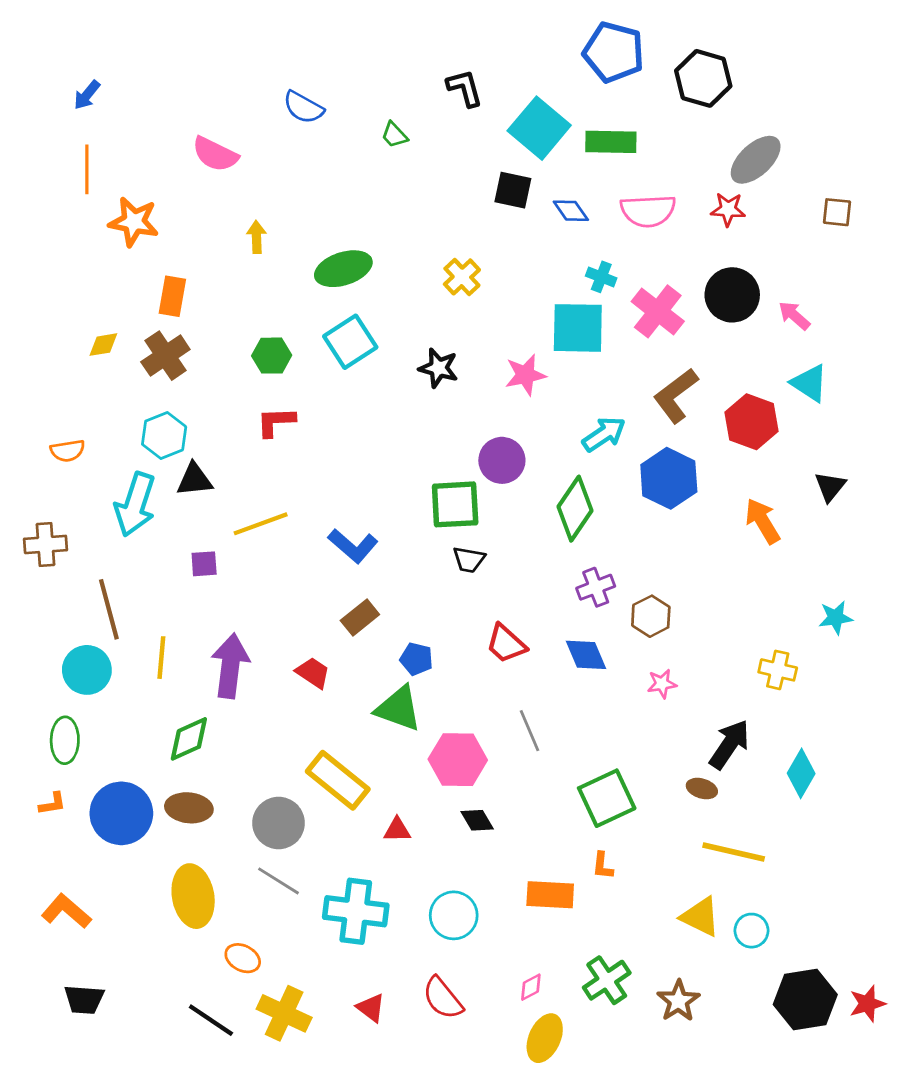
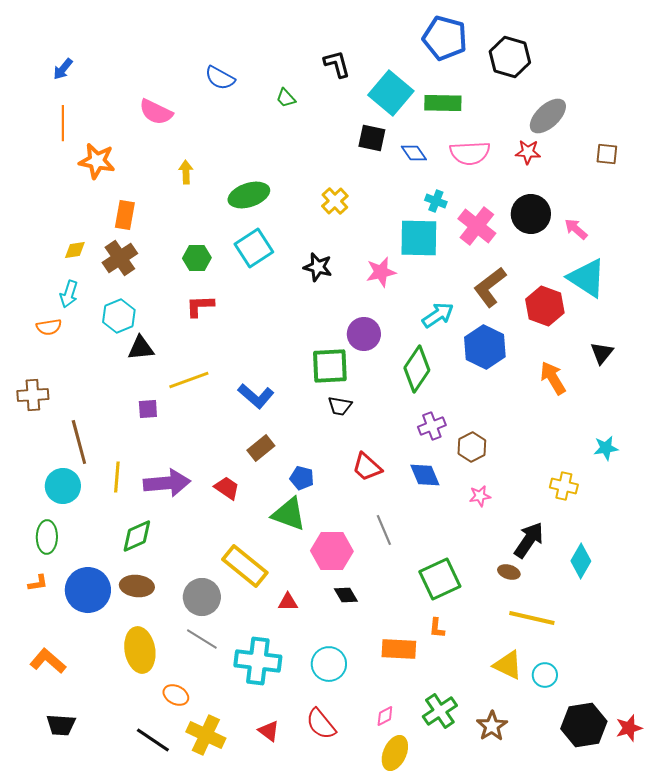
cyan triangle: (809, 383) -> (587, 278), size x1.4
cyan arrow: (135, 504) -> (69, 294), moved, size x0.6
purple arrow: (230, 666) -> (167, 483), turned 78

